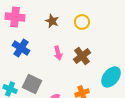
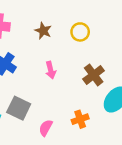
brown cross: (82, 56) -> (94, 75), moved

